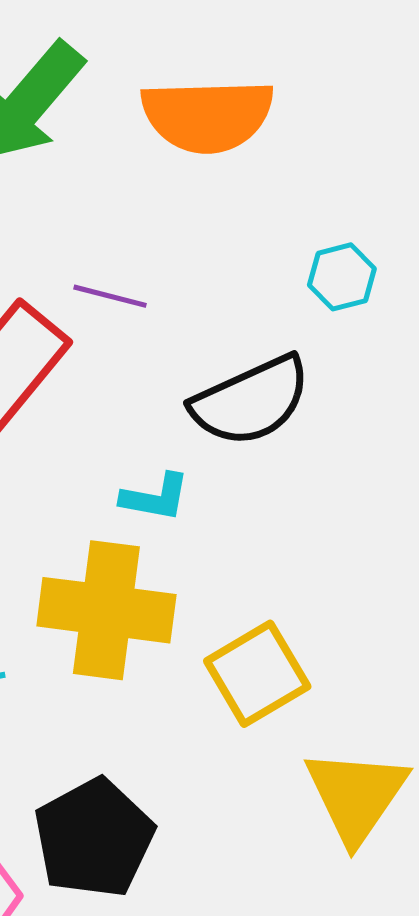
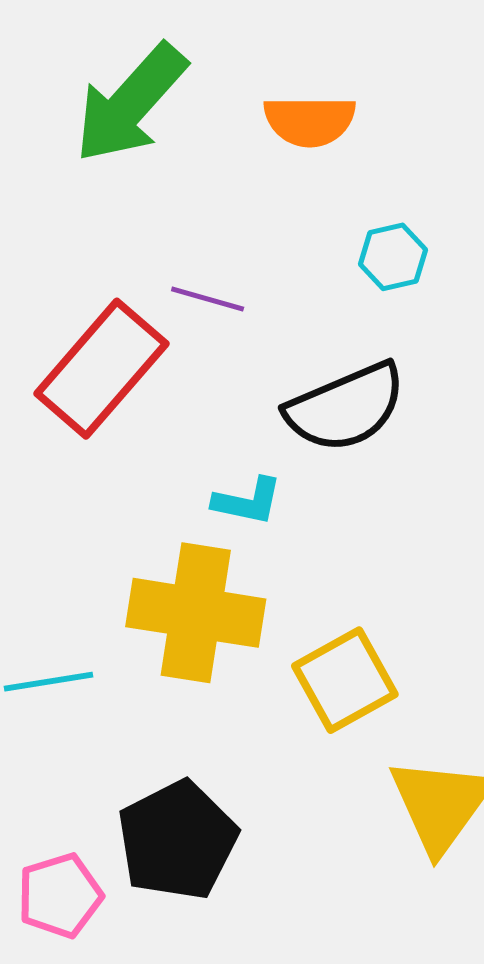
orange semicircle: (207, 116) -> (310, 121), size x0.7
cyan hexagon: (342, 277) -> (393, 257), moved

